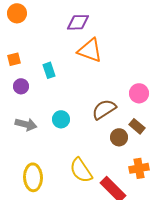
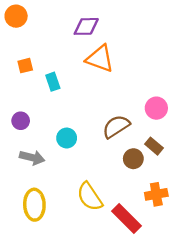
orange square: (14, 59) -> (25, 66), moved
purple circle: (21, 86) -> (21, 121), moved
gray arrow: (26, 124) -> (32, 158), moved

